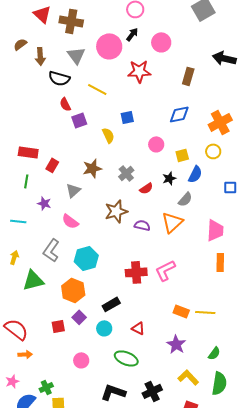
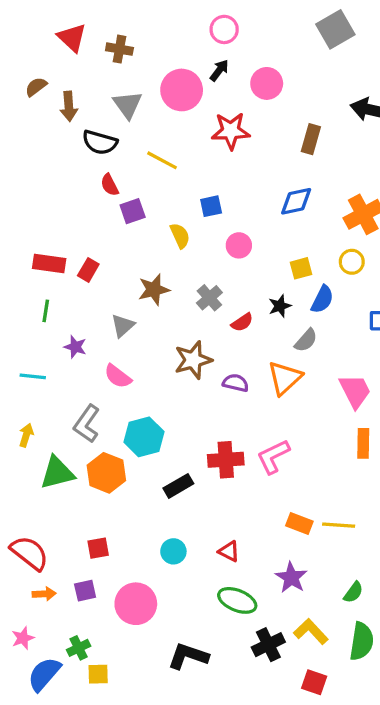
brown cross: (71, 21) -> (119, 49), size x0.7
pink circle: (156, 144) -> (239, 245), moved
red rectangle: (52, 165) -> (88, 270), moved
pink trapezoid: (215, 230) -> (355, 391), turned -30
orange hexagon: (73, 290) -> (106, 473), moved
black rectangle: (111, 304) -> (178, 486), moved
purple square: (79, 317) -> (85, 591), moved, turned 32
green ellipse: (126, 358) -> (237, 600), moved
pink circle: (81, 360) -> (136, 604), size x1.6
black cross: (152, 391) -> (268, 645), moved

